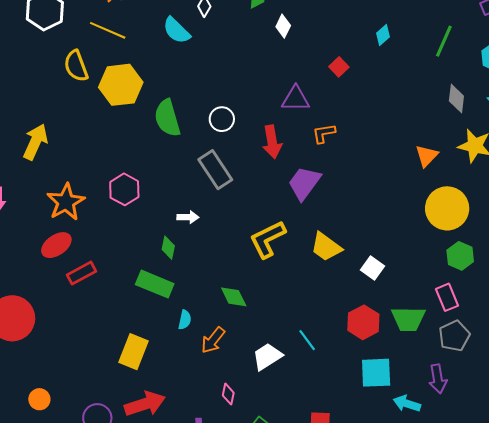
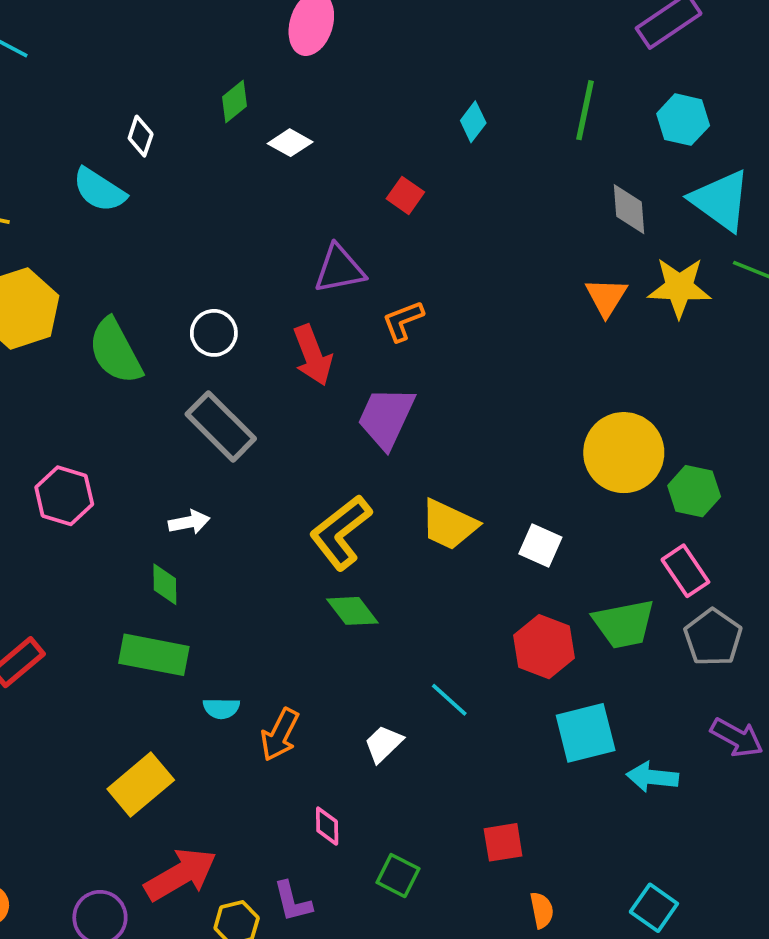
white diamond: (283, 26) -> (290, 143), turned -75
orange triangle: (427, 156) -> (606, 297), moved
yellow circle: (447, 208) -> (624, 453), moved
green diamond: (234, 297) -> (352, 611), moved
cyan semicircle: (185, 320) -> (221, 708), turned 90
yellow rectangle: (133, 352) -> (141, 785), turned 40
white trapezoid: (267, 356) -> (383, 744), size x0.7
purple arrow: (438, 379) -> (737, 738), moved, turned -40

